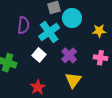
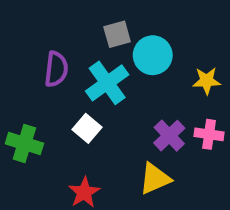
purple cross: (69, 55) -> (169, 136), moved
yellow triangle: (73, 80) -> (155, 179), turned 30

